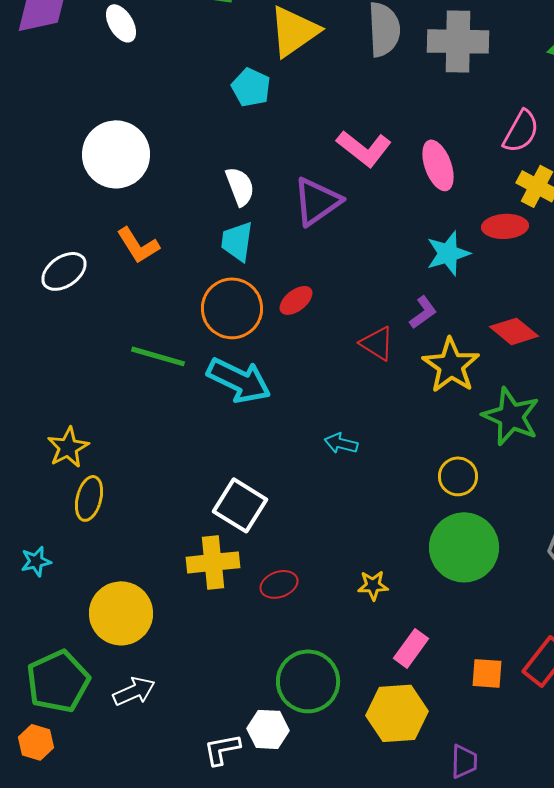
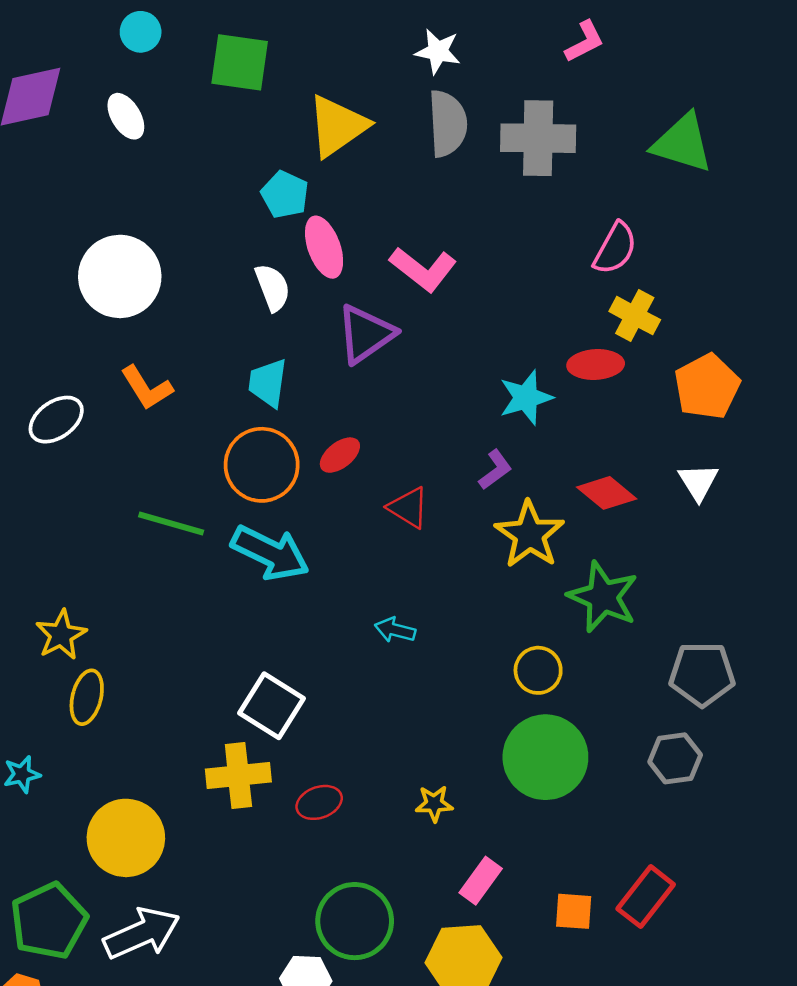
pink ellipse: (438, 165) -> (324, 247), moved
white semicircle: (240, 186) -> (273, 287), moved
red triangle: (377, 343) -> (408, 508), moved
white arrow: (134, 691) -> (142, 933), size x1.5

